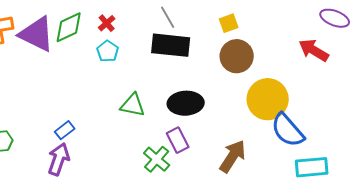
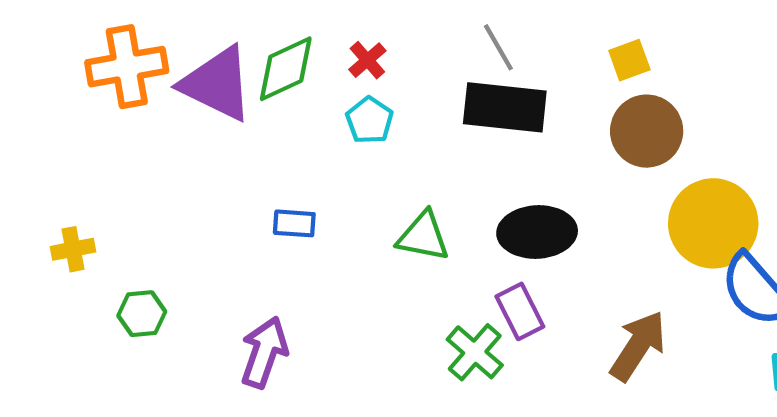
blue rectangle: (65, 130) -> (294, 223), moved, turned 42

